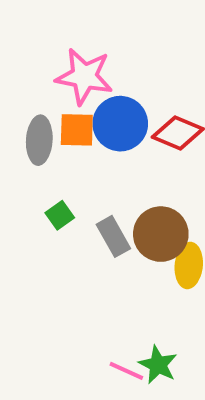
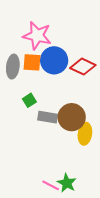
green square: (60, 215) -> (29, 100), moved
gray rectangle: (113, 236) -> (48, 117), turned -54

